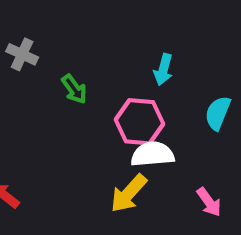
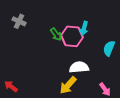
green arrow: (74, 89) -> (56, 34), moved
pink hexagon: (139, 122) -> (72, 36), moved

